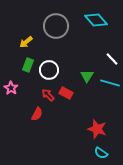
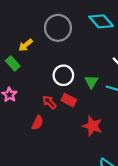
green rectangle: (28, 65) -> (13, 63), moved, turned -64
white circle: (49, 70) -> (63, 75), moved
red star: (97, 129) -> (92, 126), moved

